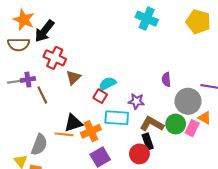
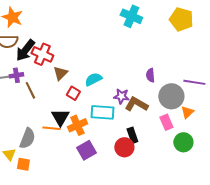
black arrow: (44, 31) -> (25, 50), moved
red square: (100, 96) -> (73, 93), moved
orange triangle: (205, 118) -> (187, 112), turned 48
black triangle: (73, 123) -> (60, 117), turned -42
brown L-shape: (152, 124) -> (136, 104), moved
green circle: (176, 124) -> (183, 142), moved
pink rectangle: (192, 128) -> (166, 122), moved, turned -49

